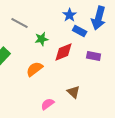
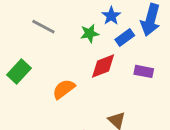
blue rectangle: (80, 31) -> (125, 38), turned -64
green star: (42, 39) -> (90, 33), moved

